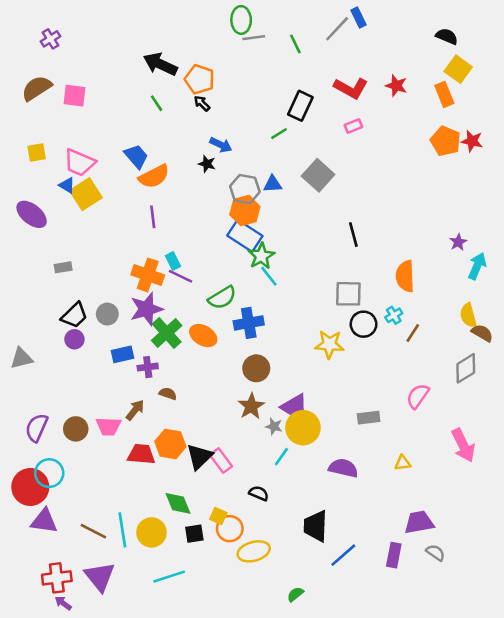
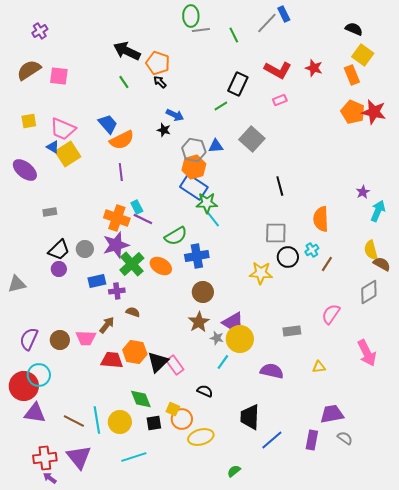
red star: (472, 141) -> (374, 112), size x1.4
green star: (261, 256) -> (207, 203), turned 30

